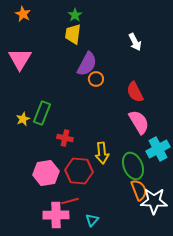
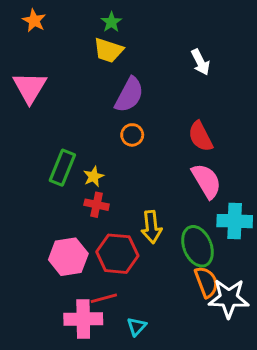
yellow trapezoid: (73, 34) -> (108, 50), turned -80
orange circle: (96, 79) -> (132, 135), moved
yellow star: (23, 119) -> (94, 176), moved
cyan cross: (158, 149) -> (235, 221), turned 30

